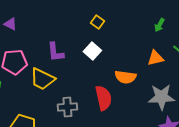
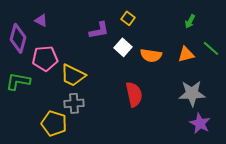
purple L-shape: (55, 52) -> (99, 30), moved, turned -95
orange semicircle: (125, 77) -> (151, 55), moved
gray cross: (67, 107) -> (74, 103), moved

